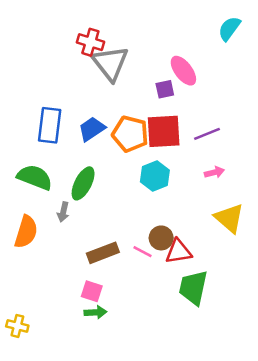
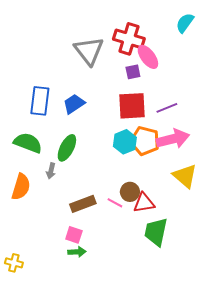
red cross: (90, 42) -> (129, 39), moved, size x1.4
orange pentagon: (130, 134) -> (145, 141), moved
pink arrow: (214, 172) -> (173, 139), size x2.0

